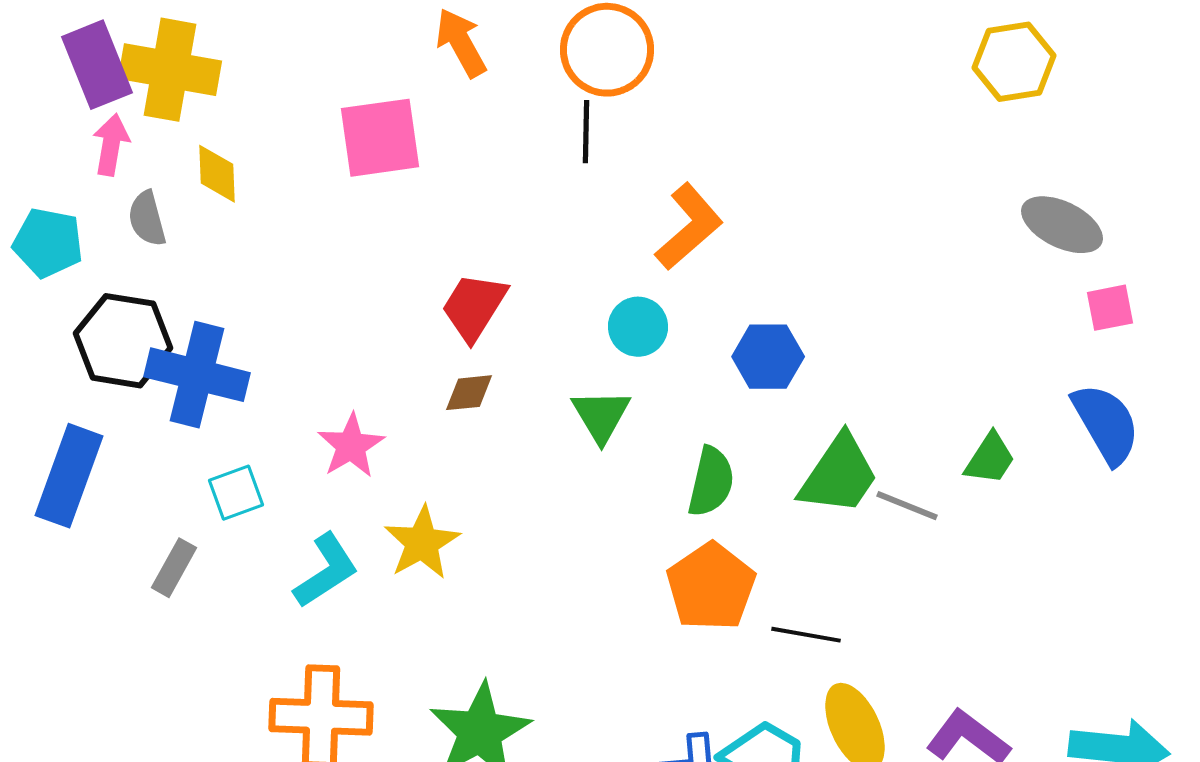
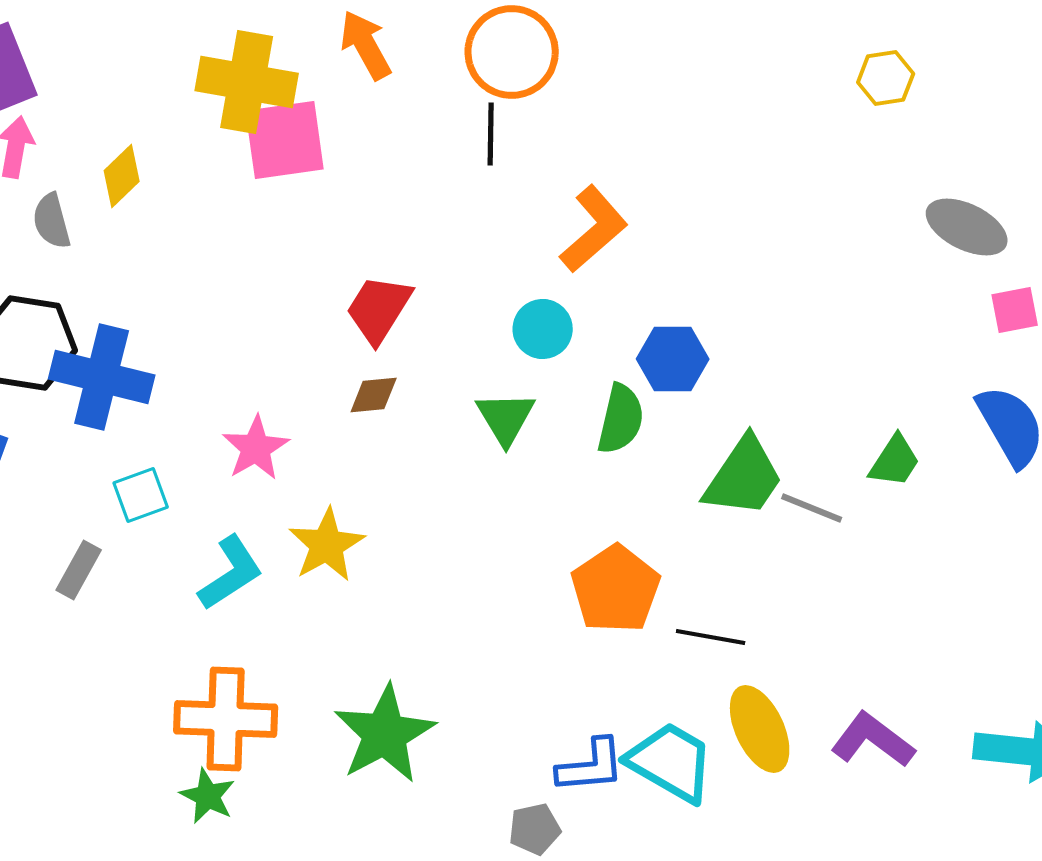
yellow hexagon: (1014, 62) -> (886, 78), moved, size x0.7
yellow cross: (170, 70) -> (247, 82), moved
yellow diamond: (217, 174) -> (122, 176), turned 48
green semicircle: (711, 482) -> (621, 419), moved

